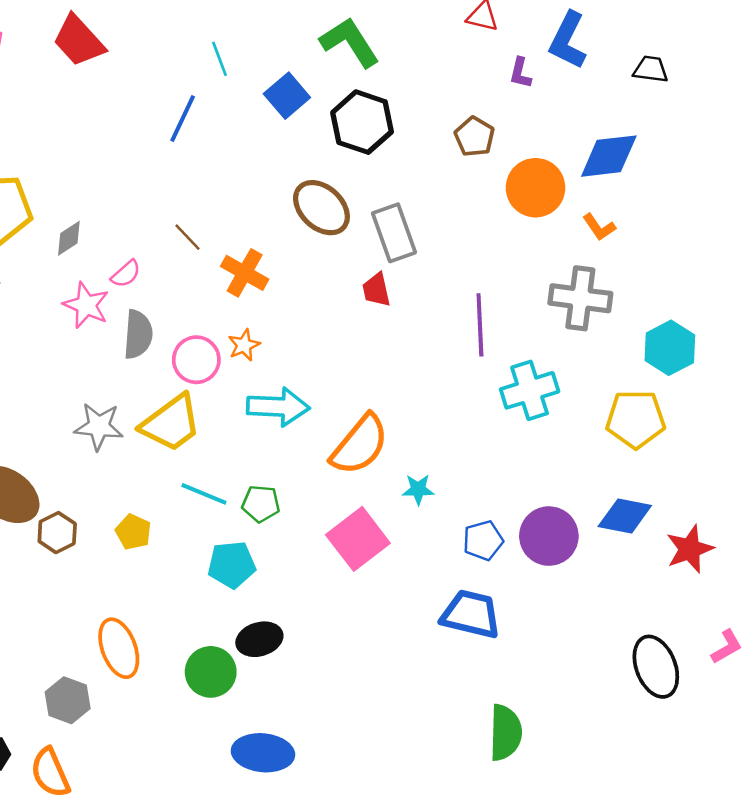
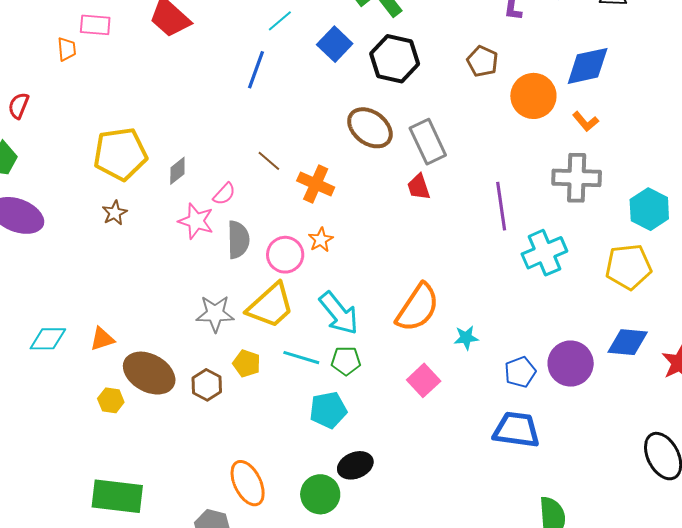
cyan line: (220, 59) -> (280, 21), turned 76
cyan arrow: (278, 407) -> (339, 313), moved, turned 54
yellow pentagon: (133, 532) -> (247, 363), moved
brown hexagon: (57, 533) -> (207, 385), moved
pink square: (358, 539) -> (424, 380), size x0.7

